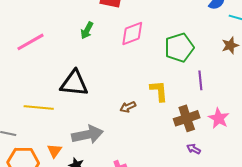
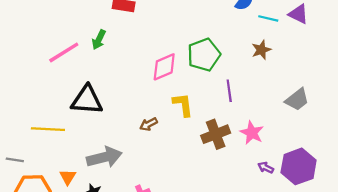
pink diamond: (132, 34) -> (164, 67), moved
pink line: (31, 42) -> (64, 52), moved
purple arrow: (194, 149) -> (266, 168), moved

